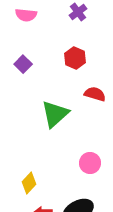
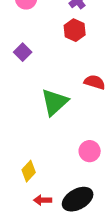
red hexagon: (75, 58) -> (75, 30), moved

